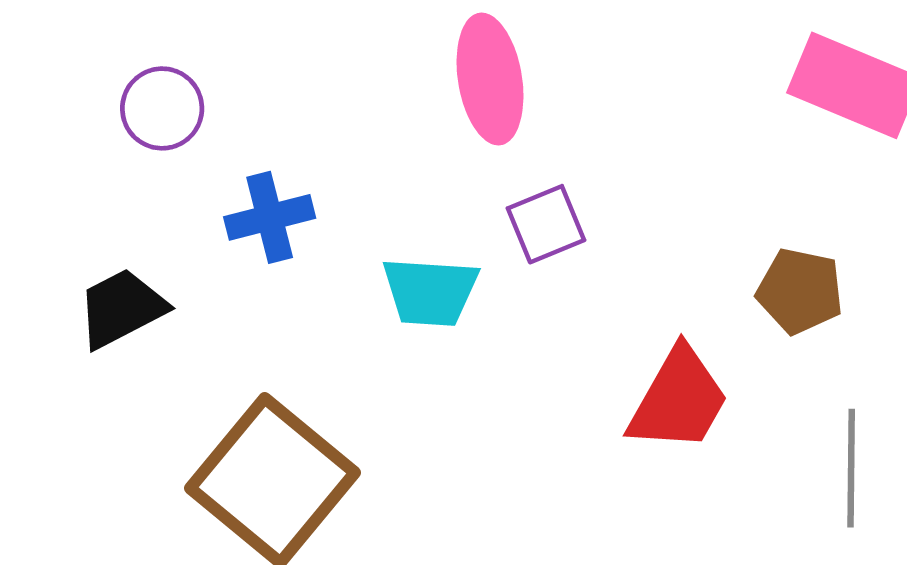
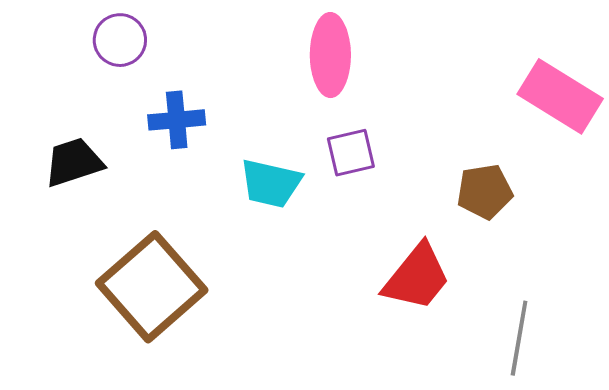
brown pentagon: (800, 291) -> (485, 192), moved, turned -30

